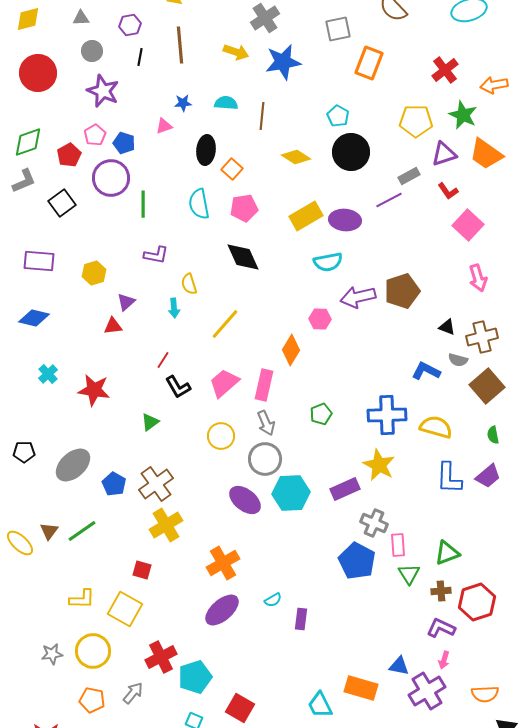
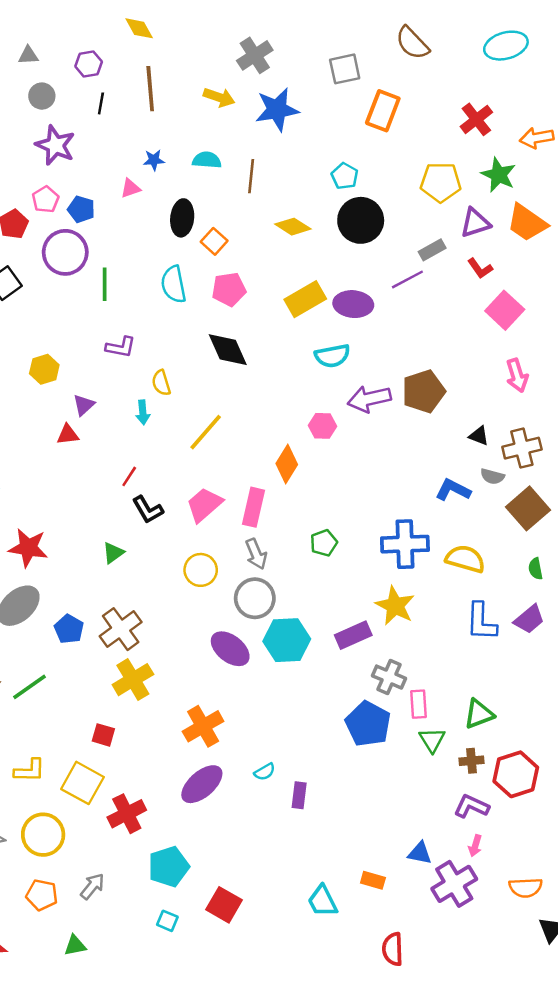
red star: (94, 390) -> (28, 548), moved
red cross: (161, 657) -> (127, 814), moved
orange rectangle: (361, 688) -> (373, 880), size x0.6

